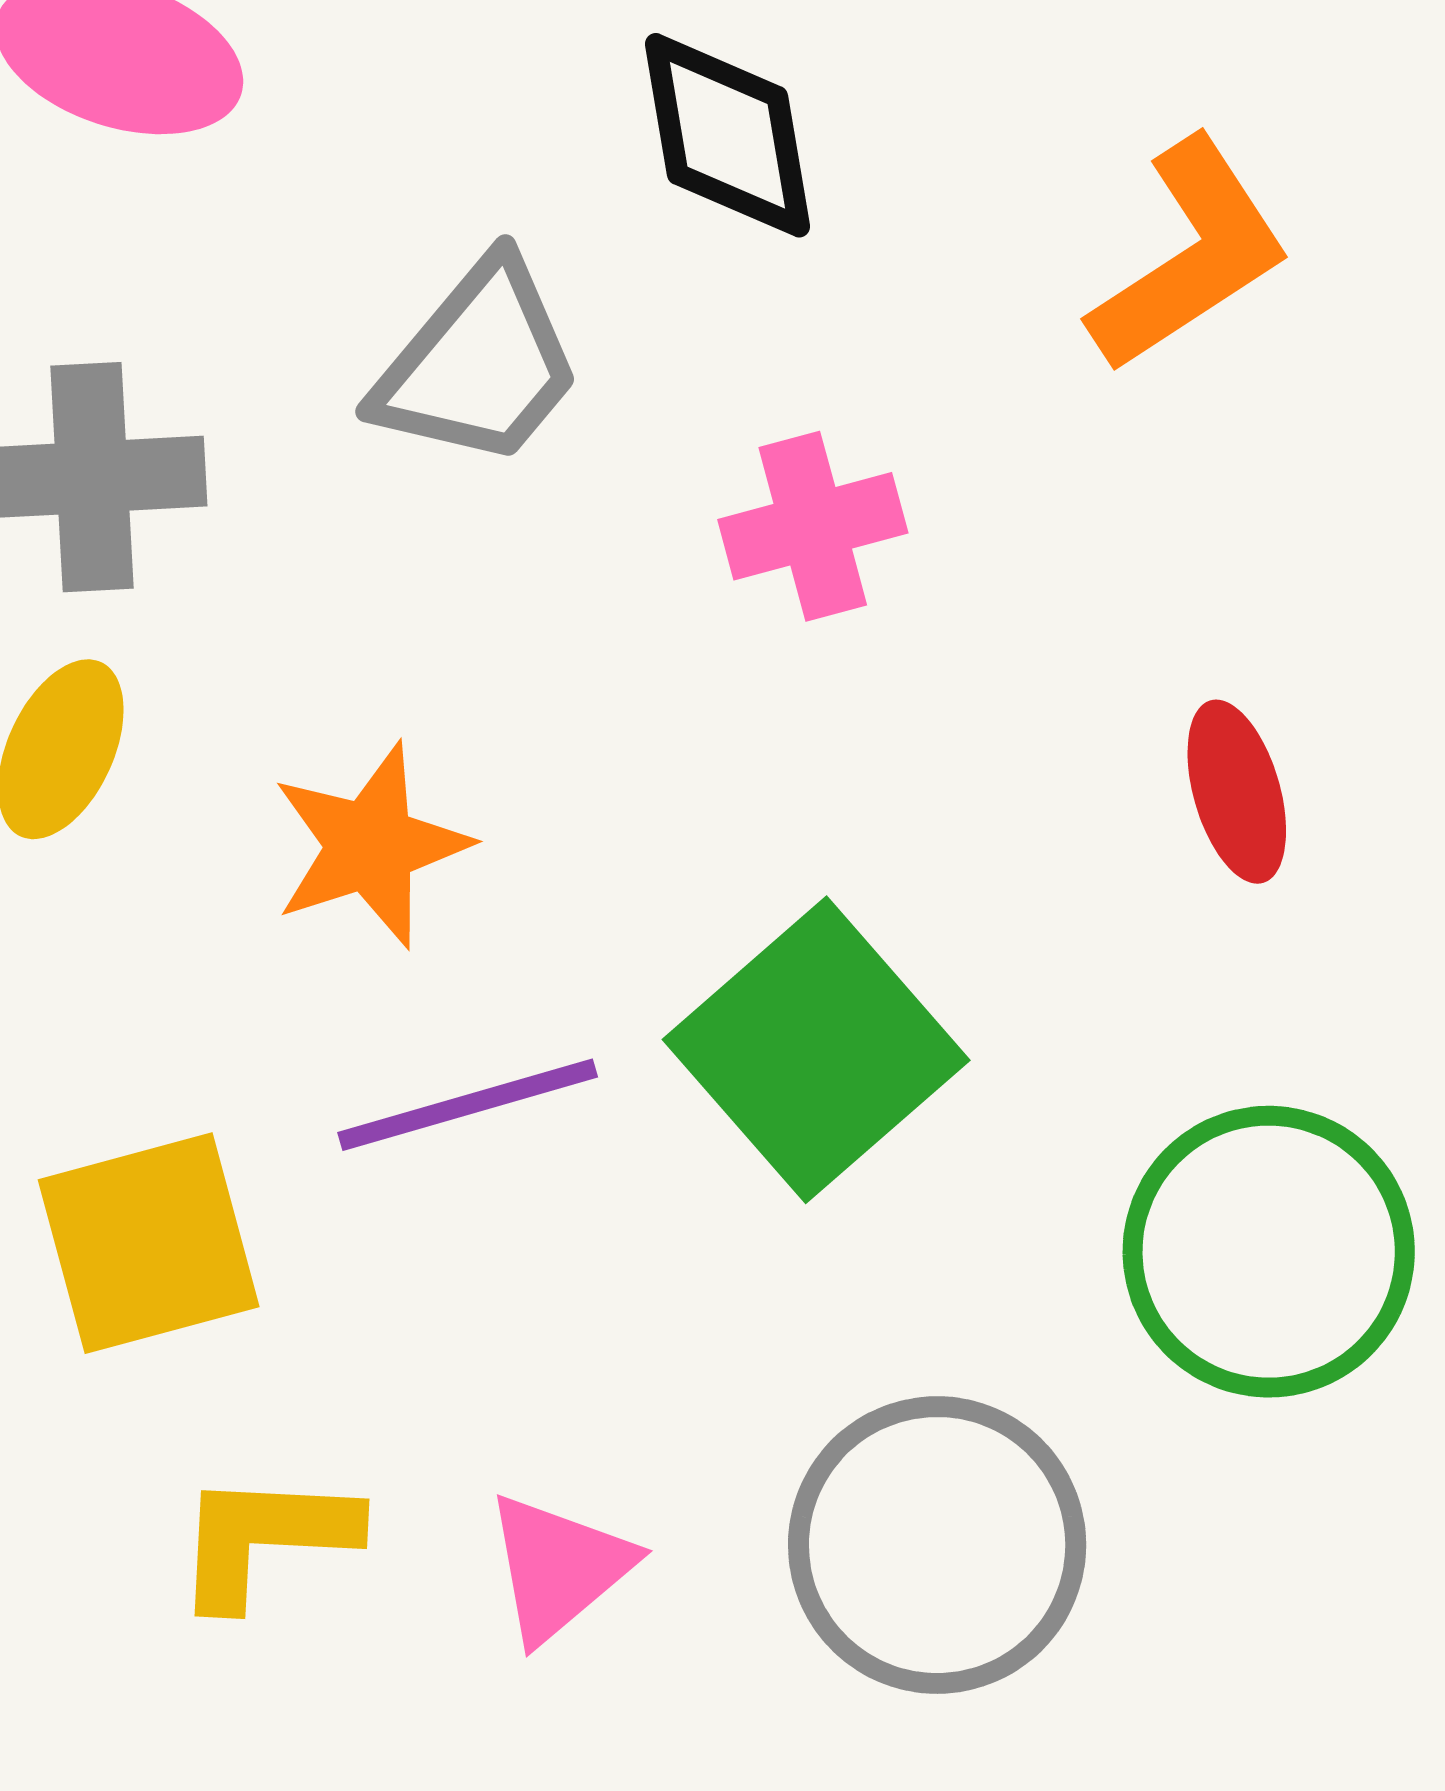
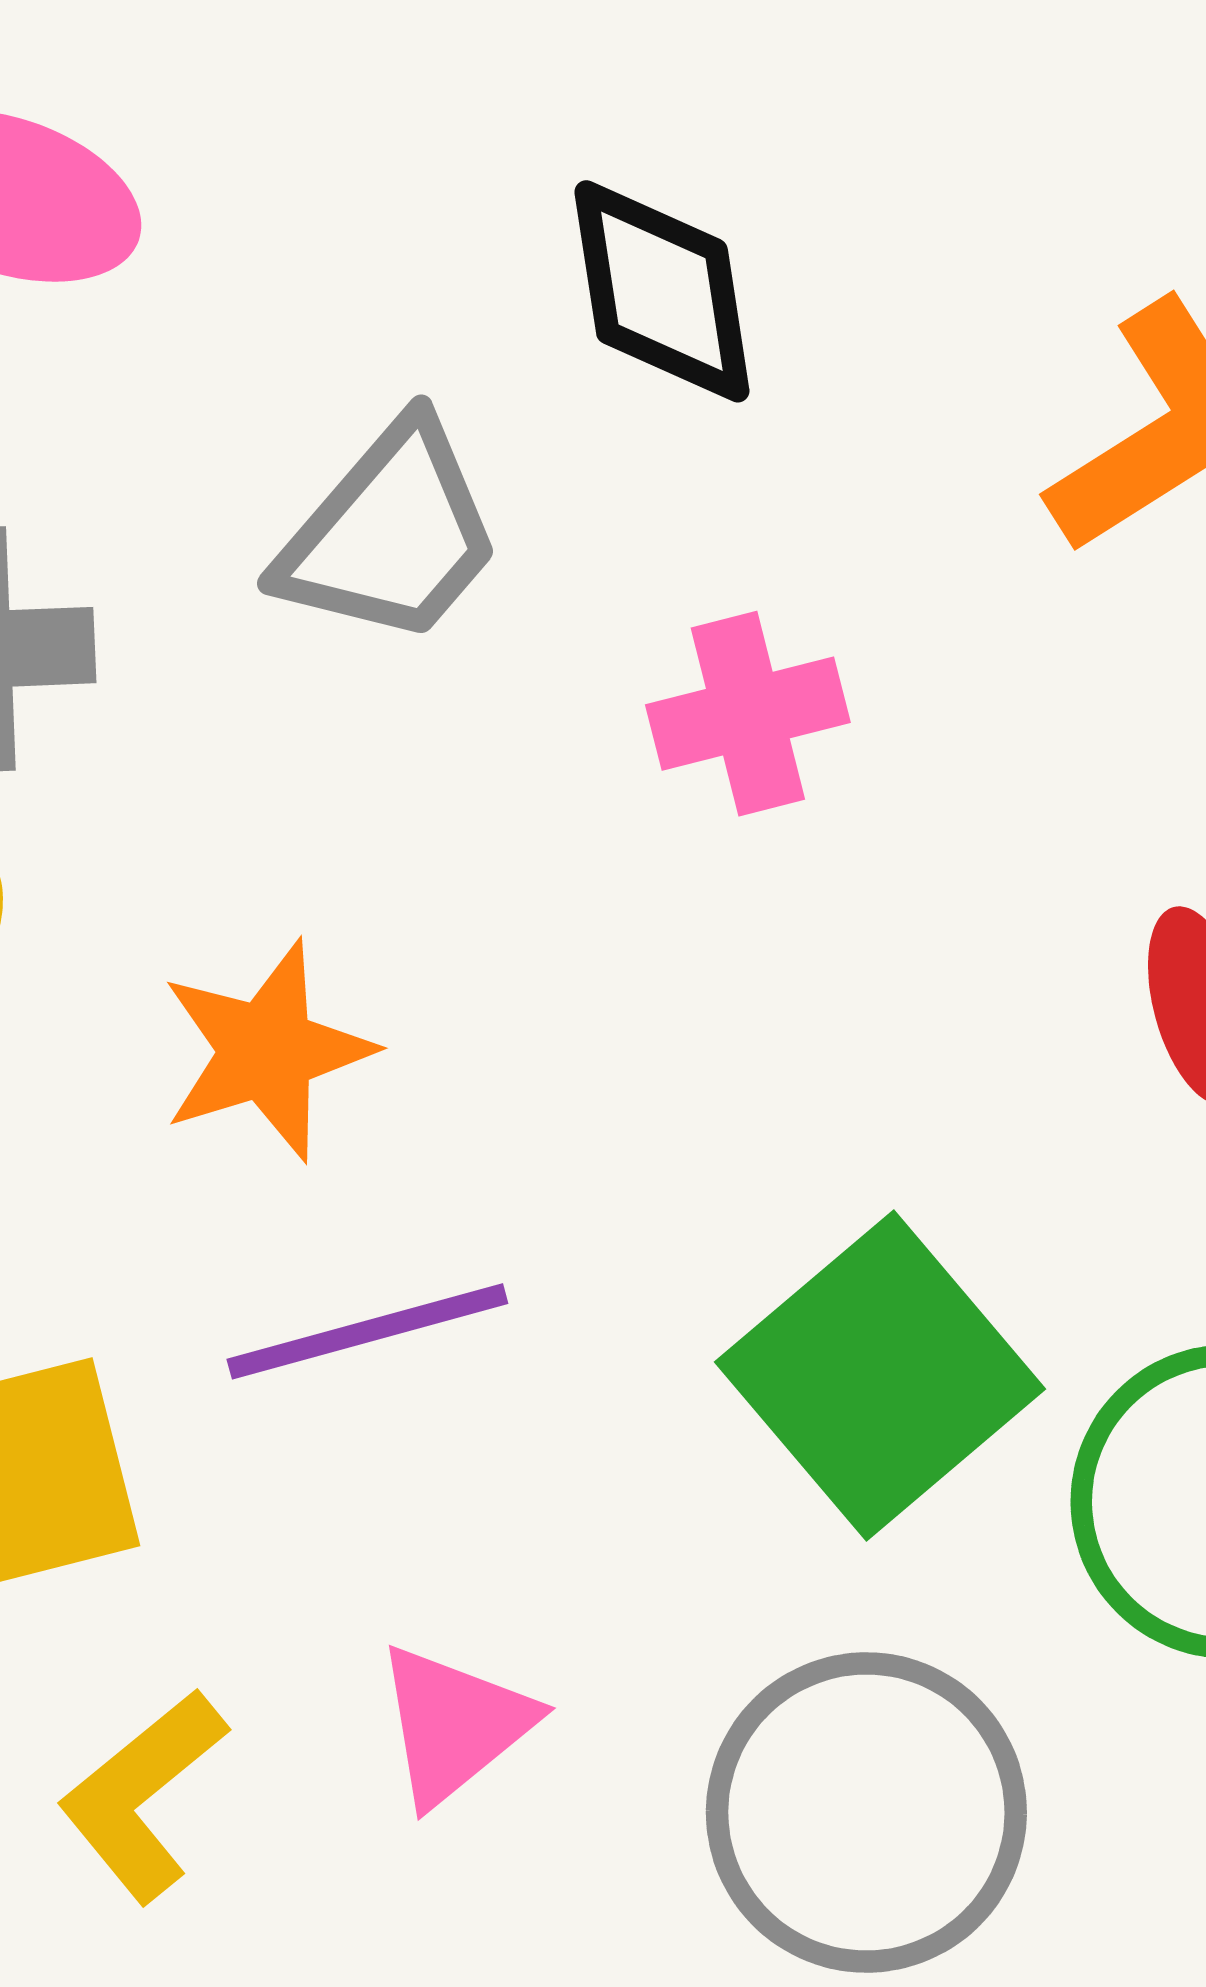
green square: (816, 1050) -> (880, 1375), moved
yellow L-shape: (265, 1538) -> (142, 1795), turned -43
pink triangle: (559, 1567) -> (454, 1725), moved

